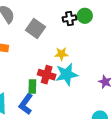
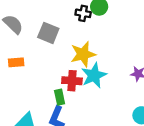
black cross: (70, 18) -> (83, 13), turned 32
yellow star: (61, 54) -> (83, 54), size x1.6

